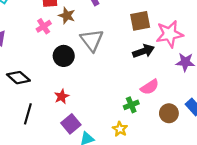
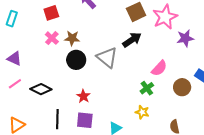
brown star: (67, 15) -> (72, 38), moved
gray triangle: (92, 40) -> (107, 57), moved
black arrow: (144, 51) -> (132, 40), moved
purple square: (71, 124) -> (85, 120), moved, turned -30

